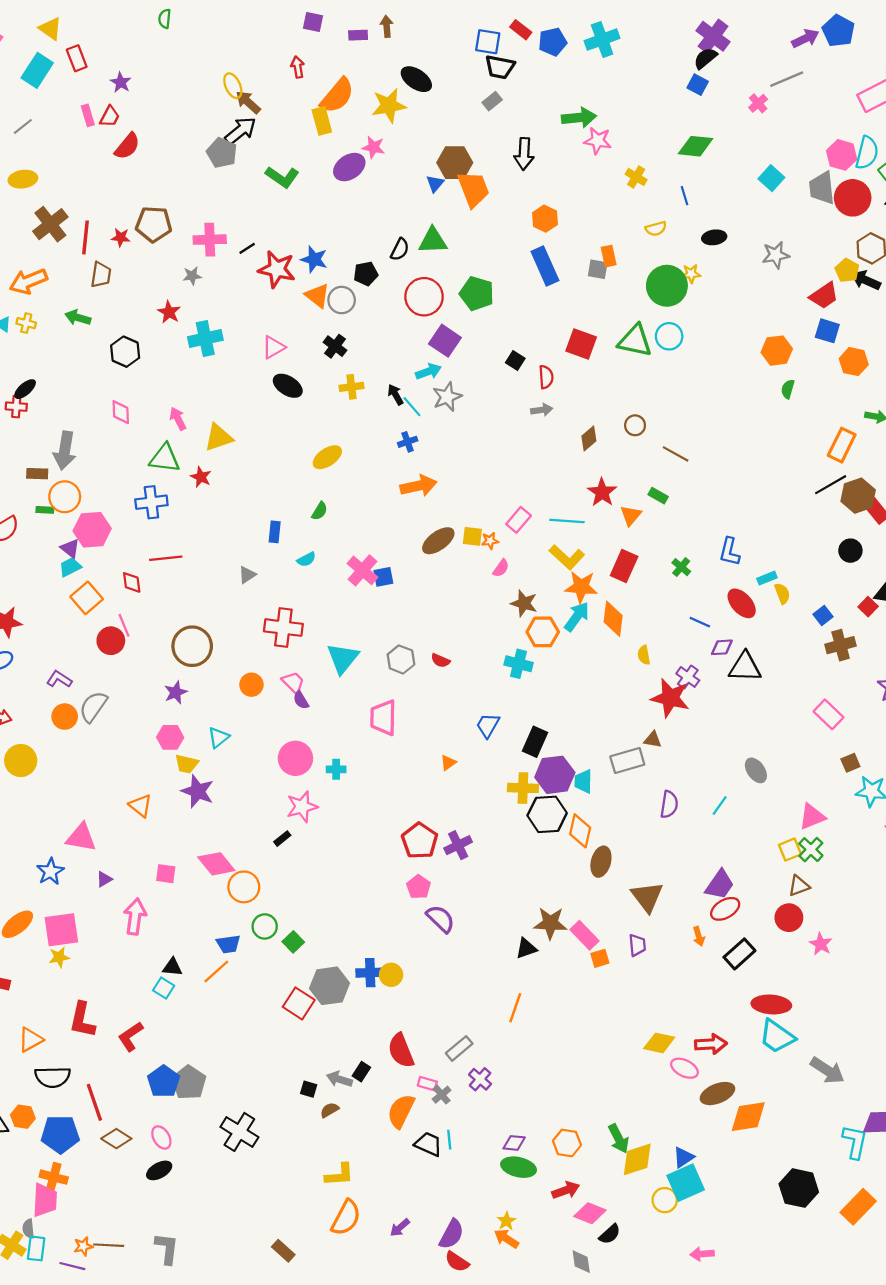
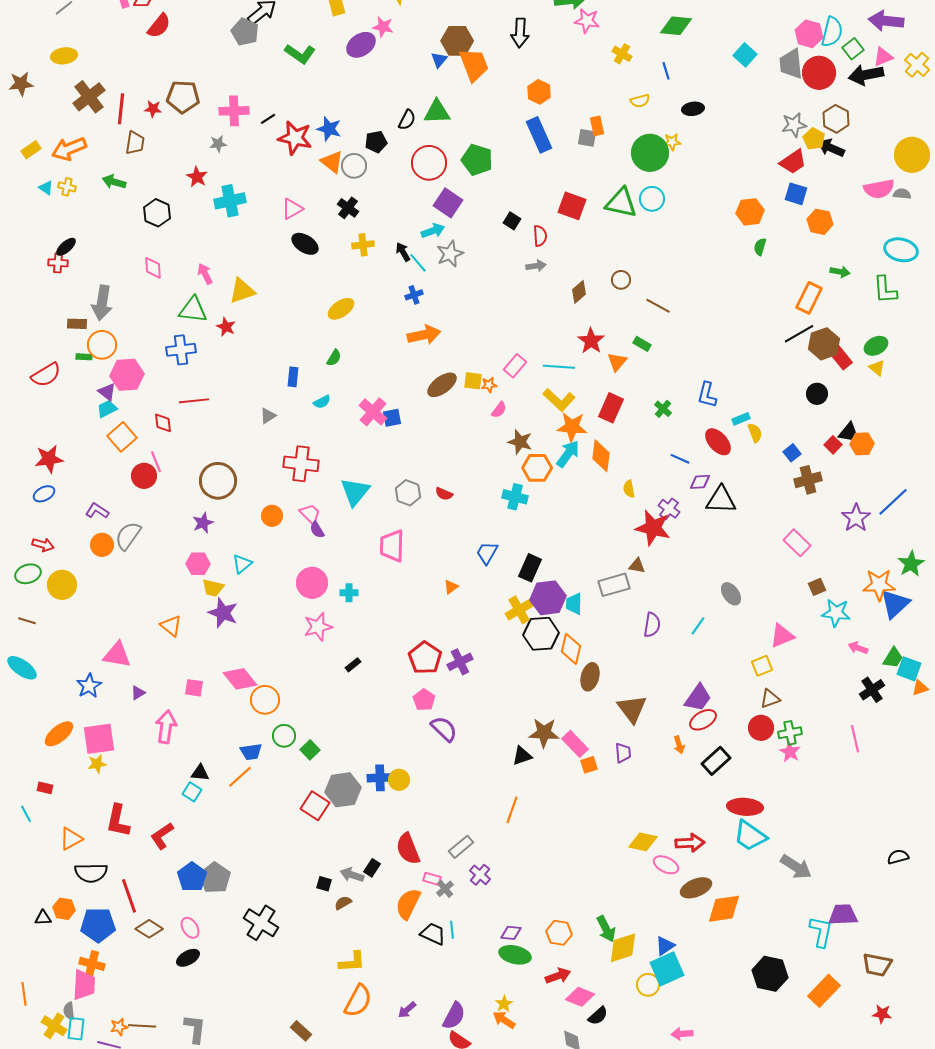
gray star: (776, 255) -> (794, 125), moved
yellow cross: (523, 788) -> (519, 610), turned -32
black rectangle: (282, 839) -> (353, 665), moved
green cross: (811, 850) -> (790, 733), moved, turned 35

